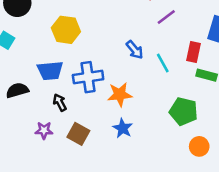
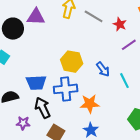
yellow hexagon: (66, 30) -> (72, 62), moved
black arrow: (60, 102) -> (43, 108), size x1.5
purple star: (44, 130) -> (23, 123), moved

